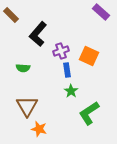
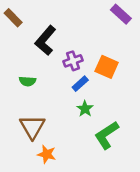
blue rectangle: (67, 70) -> (80, 84), turned 56

